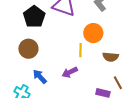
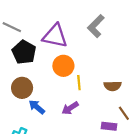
orange circle: (93, 33) -> (63, 66), moved
blue arrow: (40, 77) -> (37, 107), moved

